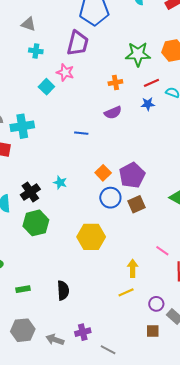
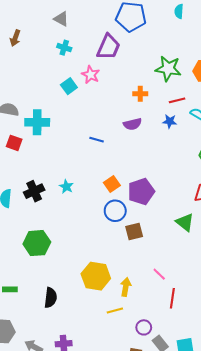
brown square: (137, 204) -> (134, 231), moved
green hexagon: (36, 223) -> (37, 243), moved
yellow hexagon: (91, 237) -> (96, 276), moved

